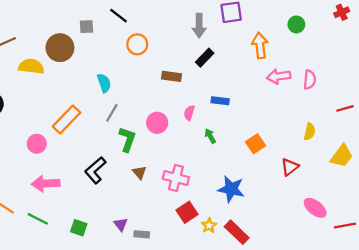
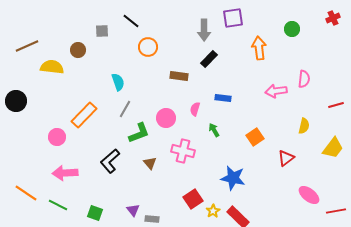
brown circle: (60, 48) -> (78, 50), size x0.6
pink arrow: (279, 76) -> (276, 91), moved
green L-shape: (127, 139) -> (139, 133), turned 50
pink cross: (176, 178) -> (183, 151), moved

